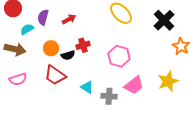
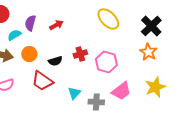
red cross: (83, 45) -> (80, 54), moved
orange star: (181, 46) -> (148, 52), moved
orange circle: (51, 48) -> (29, 54), moved
cyan triangle: (87, 87) -> (74, 93), turned 40

